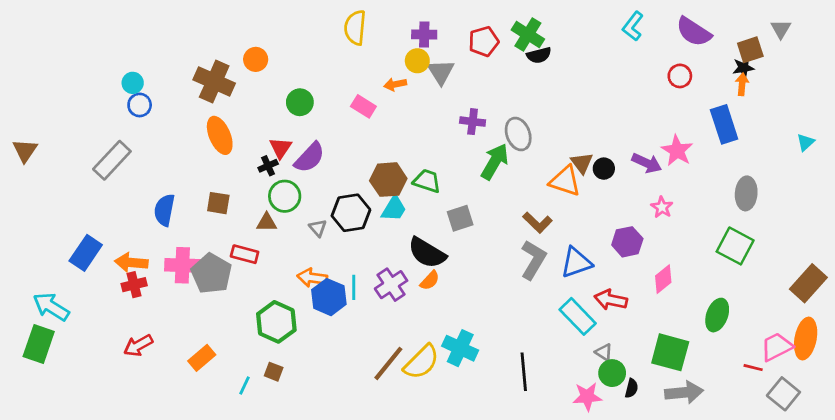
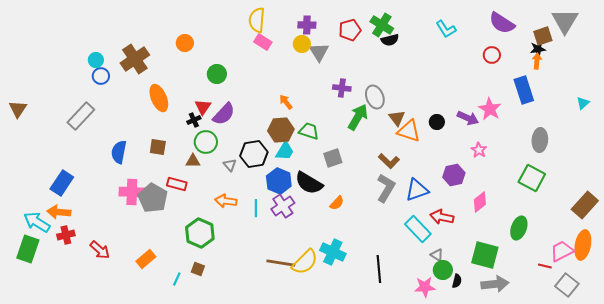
cyan L-shape: (633, 26) -> (446, 29), moved, turned -70
gray triangle: (781, 29) -> (565, 21), size x1.8
brown cross: (214, 81) -> (135, 59), moved, turned 32
orange arrow: (395, 84) -> (286, 102), moved, turned 63
pink rectangle: (363, 106) -> (263, 42), moved
brown triangle: (582, 163) -> (397, 118), moved
orange arrow: (131, 263) -> (59, 212), moved
orange semicircle: (430, 280) -> (337, 203), moved
red cross: (134, 285) -> (66, 235), moved
blue hexagon: (329, 297) -> (279, 181), moved
red arrow: (138, 345) -> (100, 250), turned -110
brown line: (388, 363) -> (281, 263), turned 60

